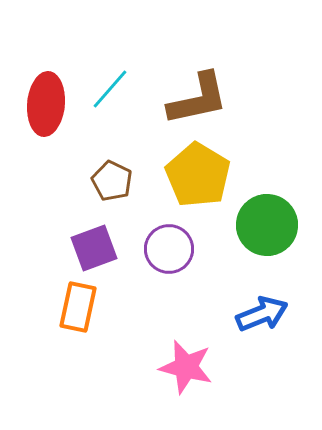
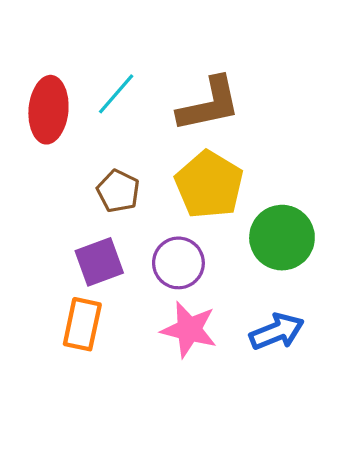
pink star: (186, 367) -> (189, 329), moved

